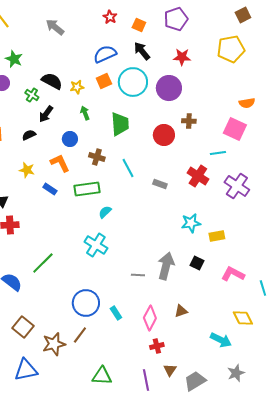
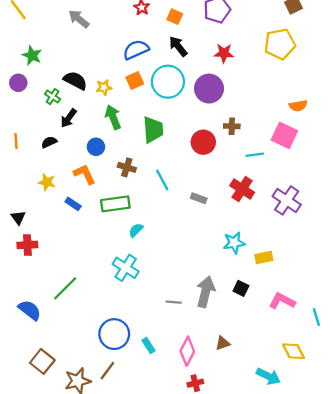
green arrow: (85, 113) -> (113, 117), size x1.5
cyan line: (218, 153) -> (255, 155), moved

